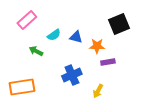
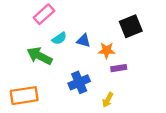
pink rectangle: (27, 20) -> (44, 14), moved
green arrow: (36, 51) -> (40, 56), size x1.6

